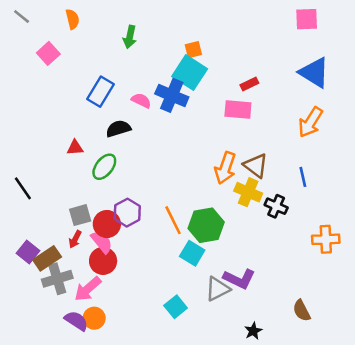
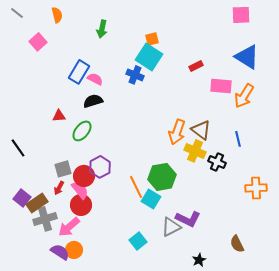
blue cross: (172, 95) -> (135, 75), size x0.7
pink semicircle: (141, 101) -> (95, 79), moved
pink rectangle: (238, 109) -> (221, 86), moved
orange line: (173, 220) -> (136, 187), moved

